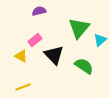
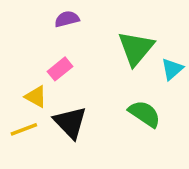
black triangle: (54, 55) -> (70, 122), moved
yellow line: (23, 87) -> (24, 129), moved

